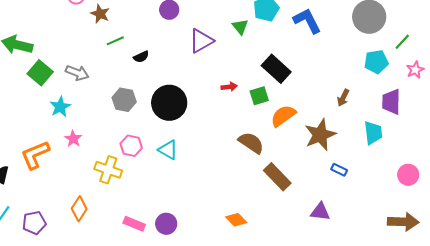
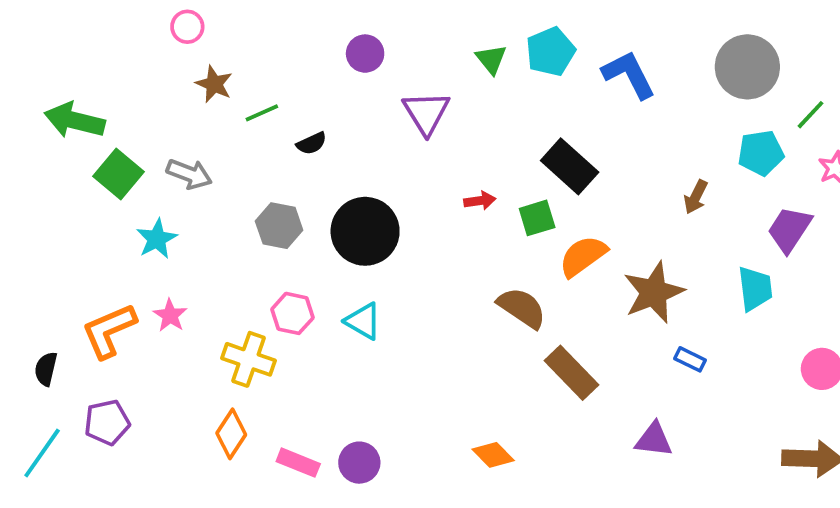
brown star: (100, 14) -> (214, 84), moved
green triangle: (240, 27) -> (491, 59), moved
purple triangle: (201, 41) -> (426, 113), turned -32
brown arrow: (343, 98) -> (696, 197), moved
purple trapezoid: (391, 102) -> (789, 229), turned 32
pink star: (73, 139) -> (170, 315), moved
orange diamond: (79, 209) -> (231, 434), moved
purple pentagon: (34, 223) -> (107, 422), moved

